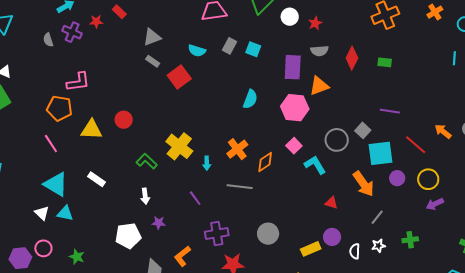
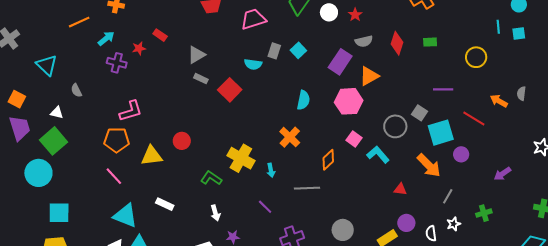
gray semicircle: (48, 40) -> (76, 90), moved
cyan square: (253, 49) -> (298, 50), turned 35
cyan semicircle: (197, 51) -> (253, 64), moved
purple rectangle: (293, 67) -> (340, 62), turned 40
orange cross: (237, 149) -> (290, 137), moved
yellow circle: (428, 179) -> (476, 57), moved

